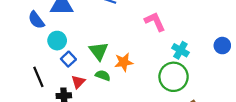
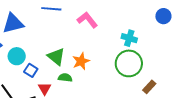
pink L-shape: (155, 22) -> (87, 20), moved
blue circle: (222, 46) -> (163, 16), moved

